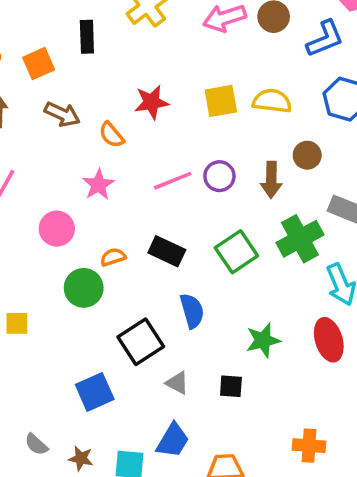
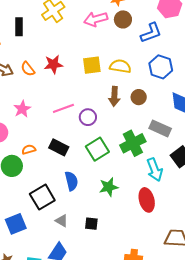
orange semicircle: (112, 135) -> (28, 69), moved
purple circle: (219, 176) -> (88, 117), moved
brown arrow: (271, 180) -> (114, 96), moved
green star: (263, 340) -> (109, 187), moved

